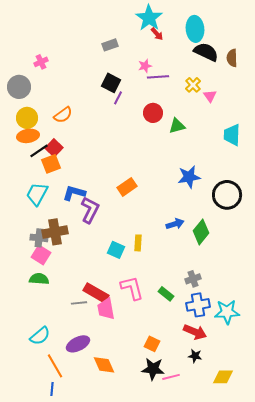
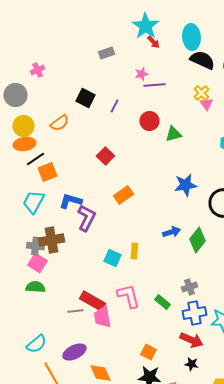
black square: (111, 83) -> (85, 98), moved
yellow cross: (193, 85) -> (201, 93), moved
red square: (54, 148) -> (105, 156), moved

